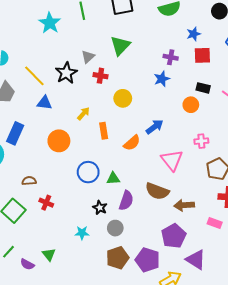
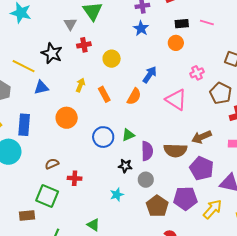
gray triangle: (88, 57) -> (70, 24), moved
brown semicircle: (157, 191) -> (175, 150), moved

